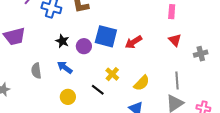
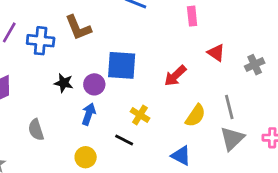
pink rectangle: (172, 12) -> (192, 16), moved
red arrow: (134, 42) -> (175, 76), moved
blue arrow: (65, 67) -> (89, 114), moved, turned 84
yellow semicircle: (142, 83) -> (195, 116), moved

